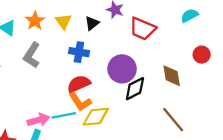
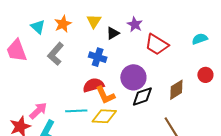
yellow triangle: (63, 21) -> (94, 21), moved
brown diamond: (172, 76) -> (176, 90), turned 60
orange L-shape: (80, 102) -> (105, 95), moved
pink arrow: (38, 120) -> (38, 111), moved, turned -36

